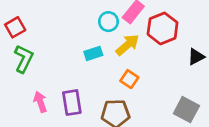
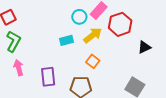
pink arrow: (40, 102) -> (18, 68), moved

